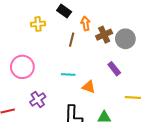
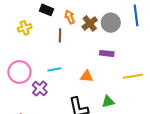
purple rectangle: (114, 69) -> (107, 53), turned -32
cyan line: (68, 75) -> (54, 69), moved
purple cross: (38, 99) -> (40, 88), moved

